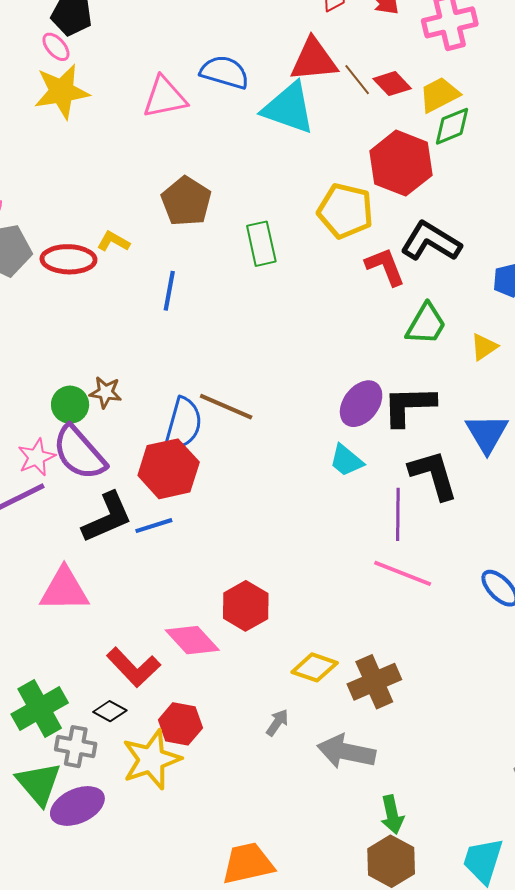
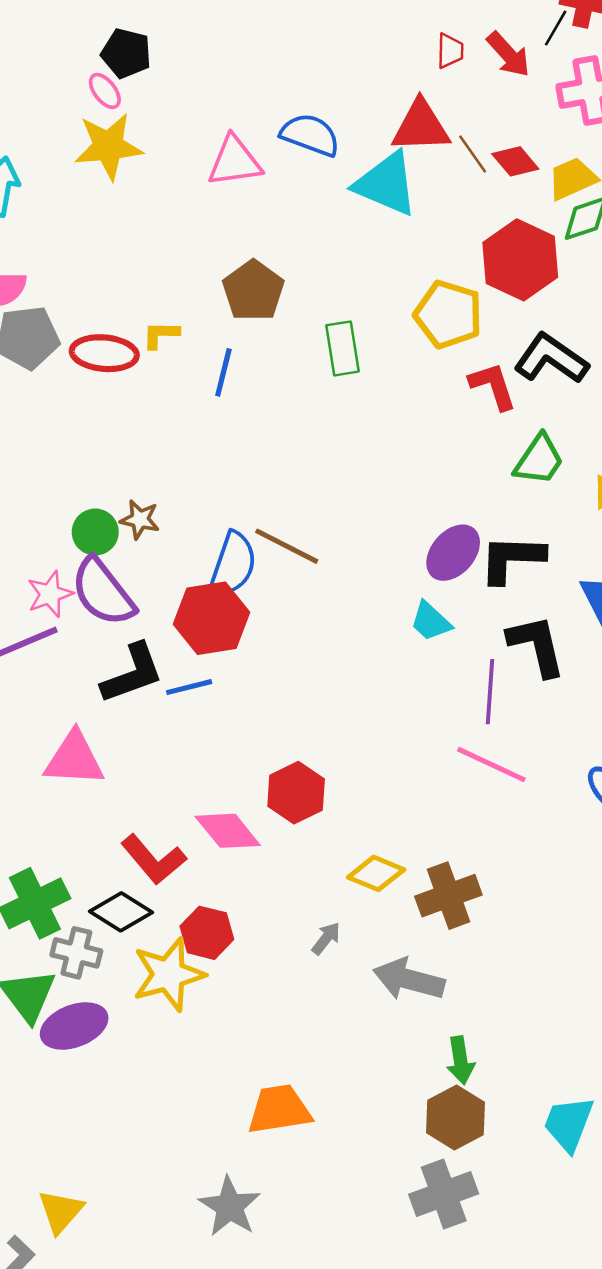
yellow L-shape: (113, 241) -> (161, 335), turned -32
blue line: (169, 291) -> (223, 372), moved
black diamond: (110, 711) -> (121, 912), size x1.5

